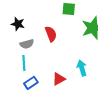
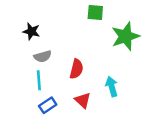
red semicircle: (51, 34) -> (77, 69), moved, turned 35
red triangle: (59, 79) -> (83, 100), turned -48

